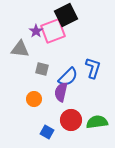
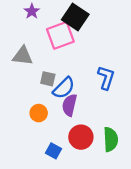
black square: (66, 15) -> (75, 17), turned -30
purple star: (36, 31) -> (32, 11), moved
blue semicircle: (68, 77) -> (64, 88), moved
green semicircle: (97, 122) -> (111, 139), turned 95

